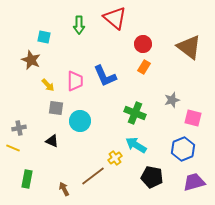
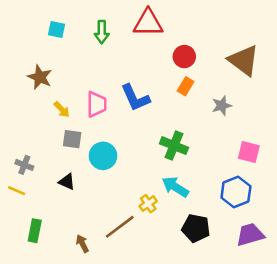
red triangle: (115, 18) -> (148, 23), turned -40
cyan square: (44, 37) -> (57, 29), moved
gray star: (172, 100) -> (222, 106), moved
gray cross: (19, 128) -> (24, 165), turned 32

